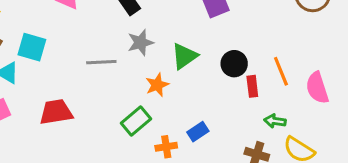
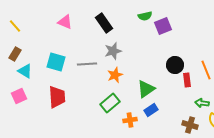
cyan square: (32, 47) -> (56, 62), moved
green triangle: (184, 56) -> (146, 89), moved
orange star: (157, 85) -> (115, 75), moved
red trapezoid: (56, 112) -> (57, 97), turned 95

